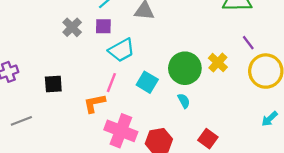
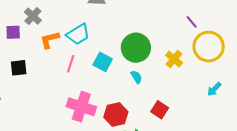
purple square: (103, 26) -> (13, 32), moved
yellow cross: (218, 63) -> (174, 59), moved
orange L-shape: (94, 103) -> (50, 40), moved

